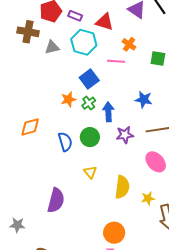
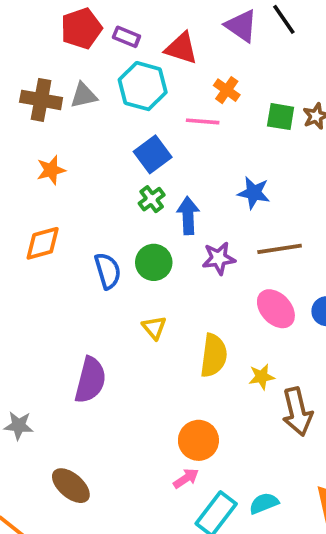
brown cross: (28, 32) -> (41, 100), moved
orange star: (68, 99) -> (51, 170), moved

